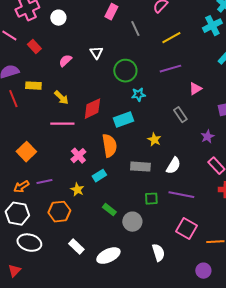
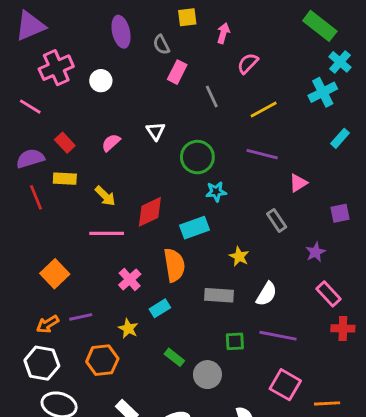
red rectangle: (34, 47) -> (65, 143), moved
purple line: (170, 69) -> (262, 154), turned 30

